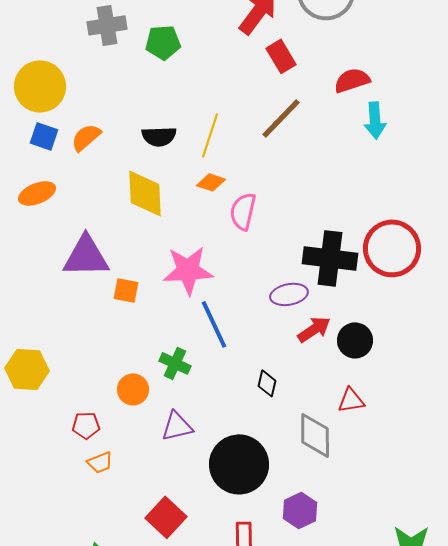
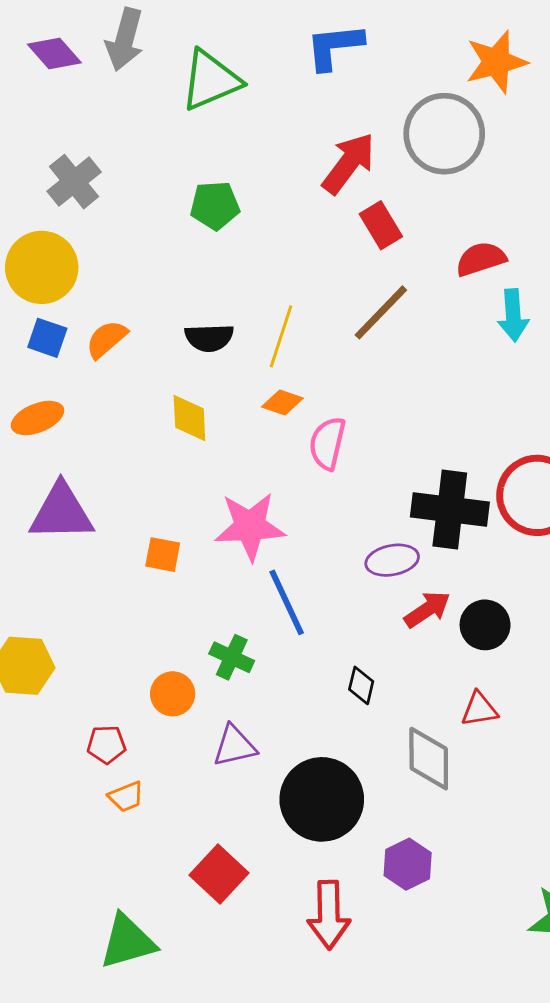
gray cross: (107, 25) -> (74, 182), moved, turned -30
yellow diamond: (145, 193) -> (189, 418), size x0.7
purple triangle: (86, 256) -> (61, 512), moved

